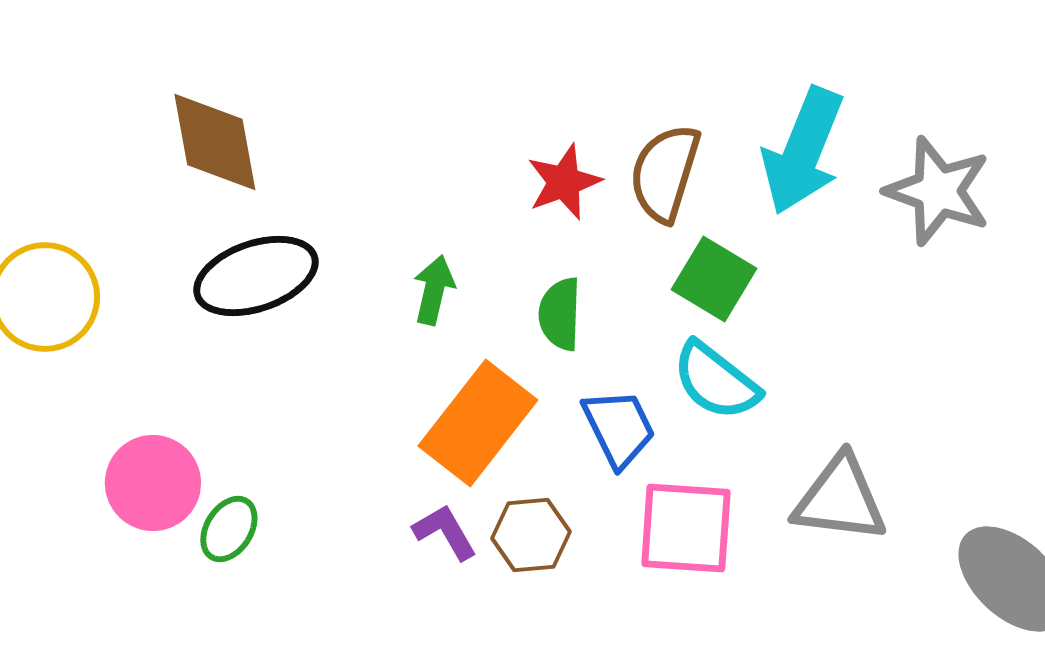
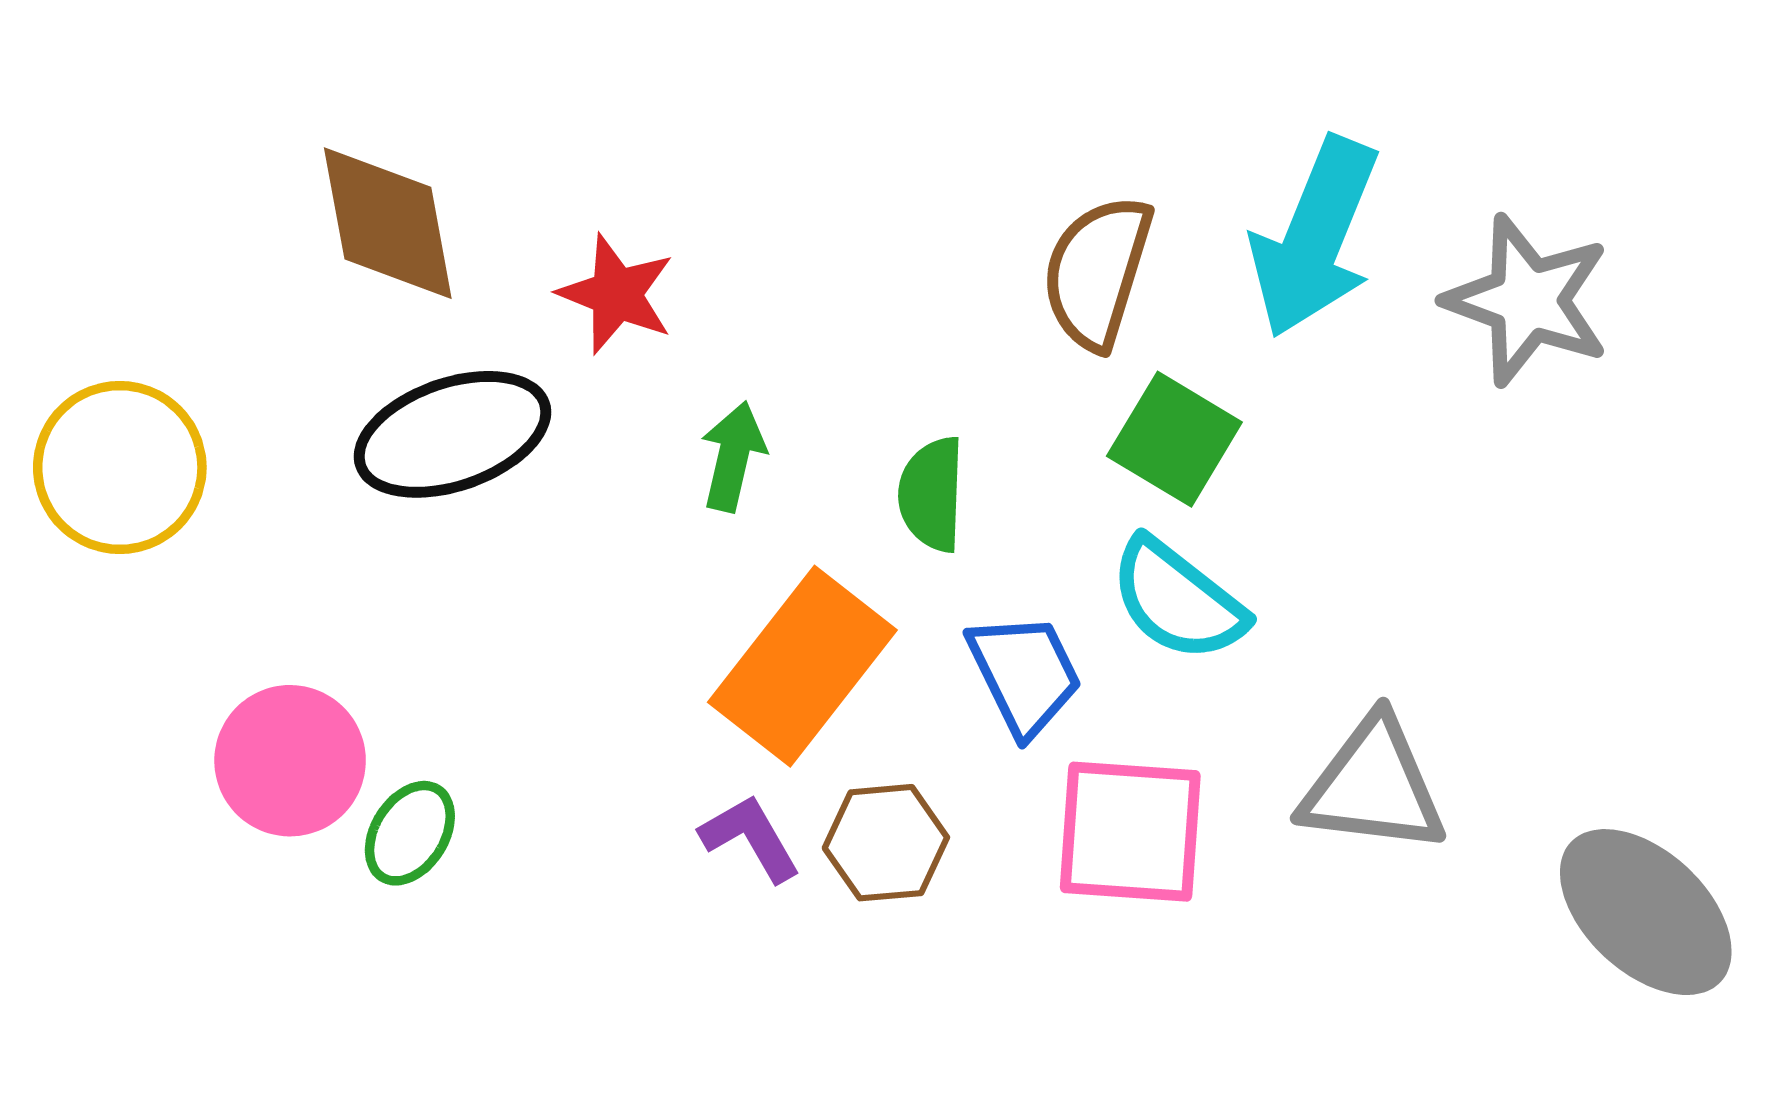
red star: (564, 182) -> (616, 294), moved, turned -30

